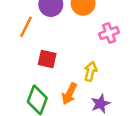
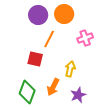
orange line: (26, 27) -> (49, 39), moved

